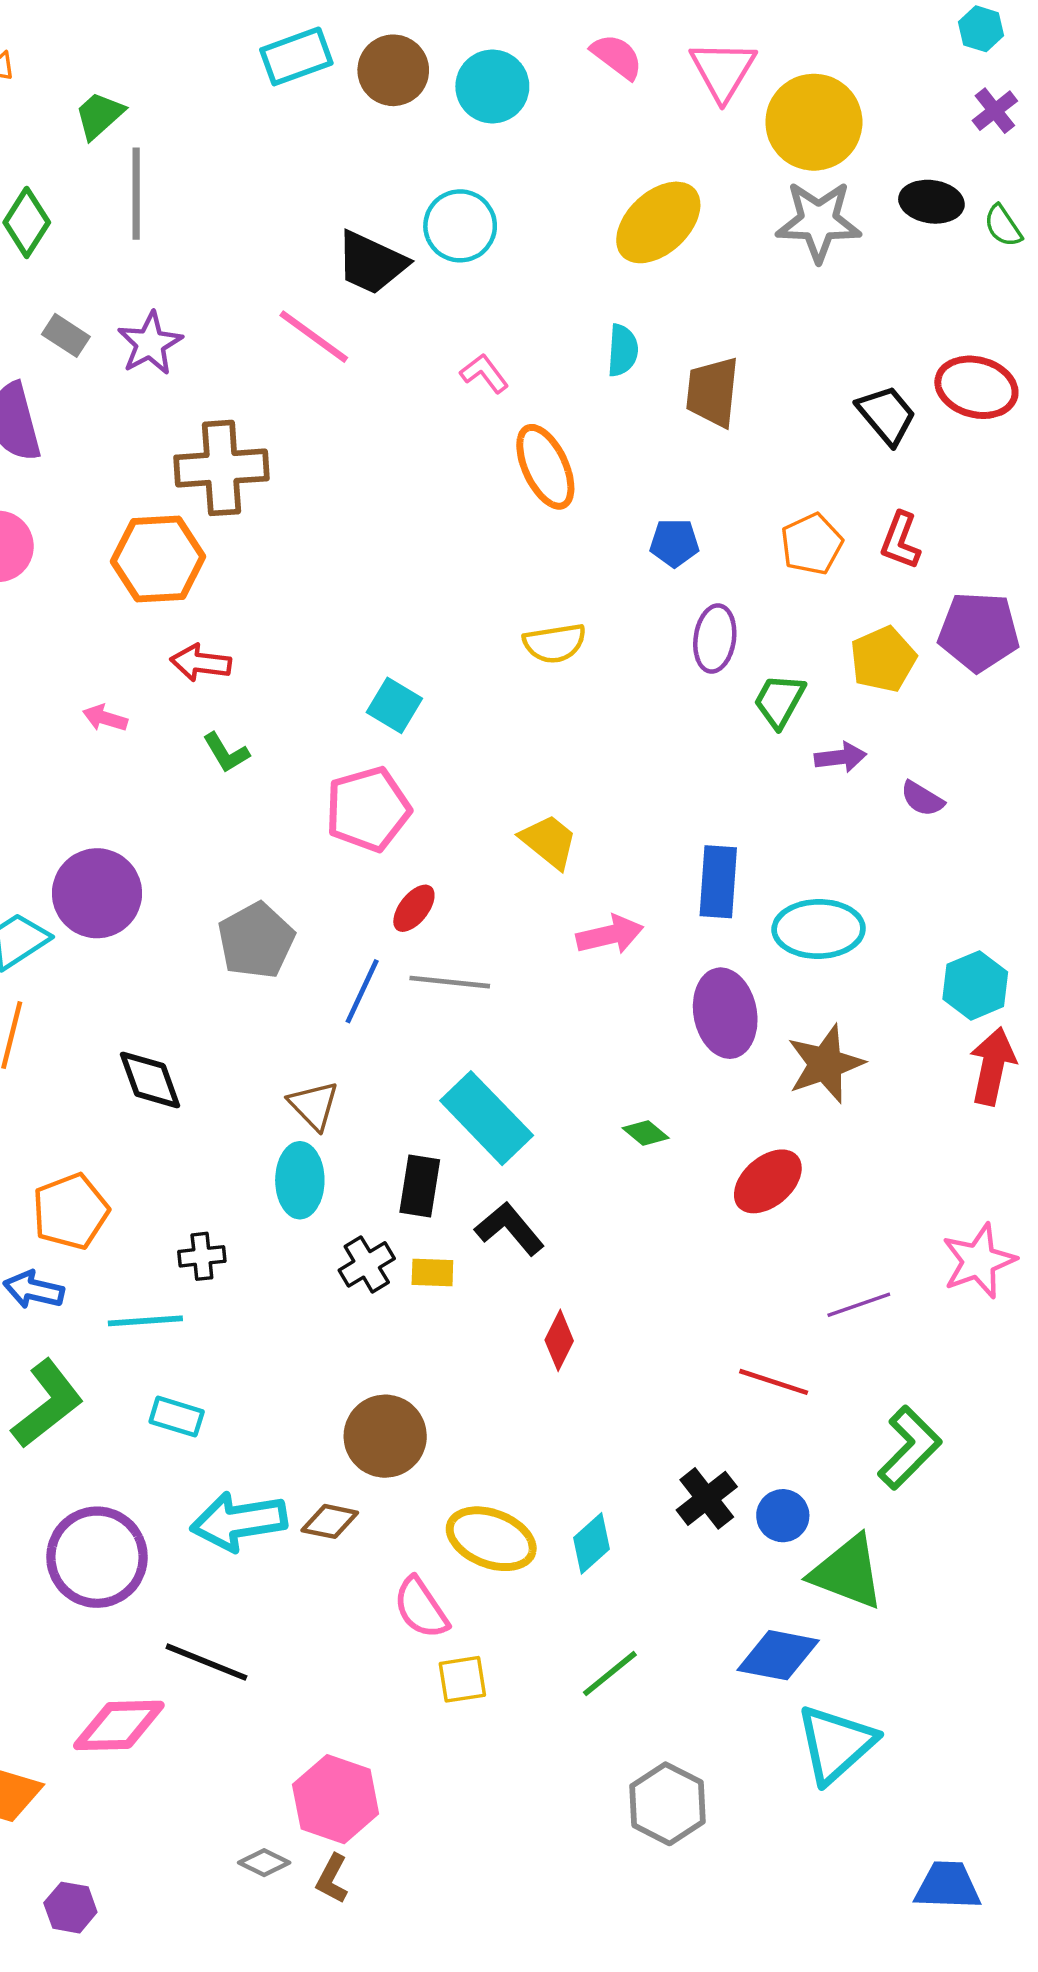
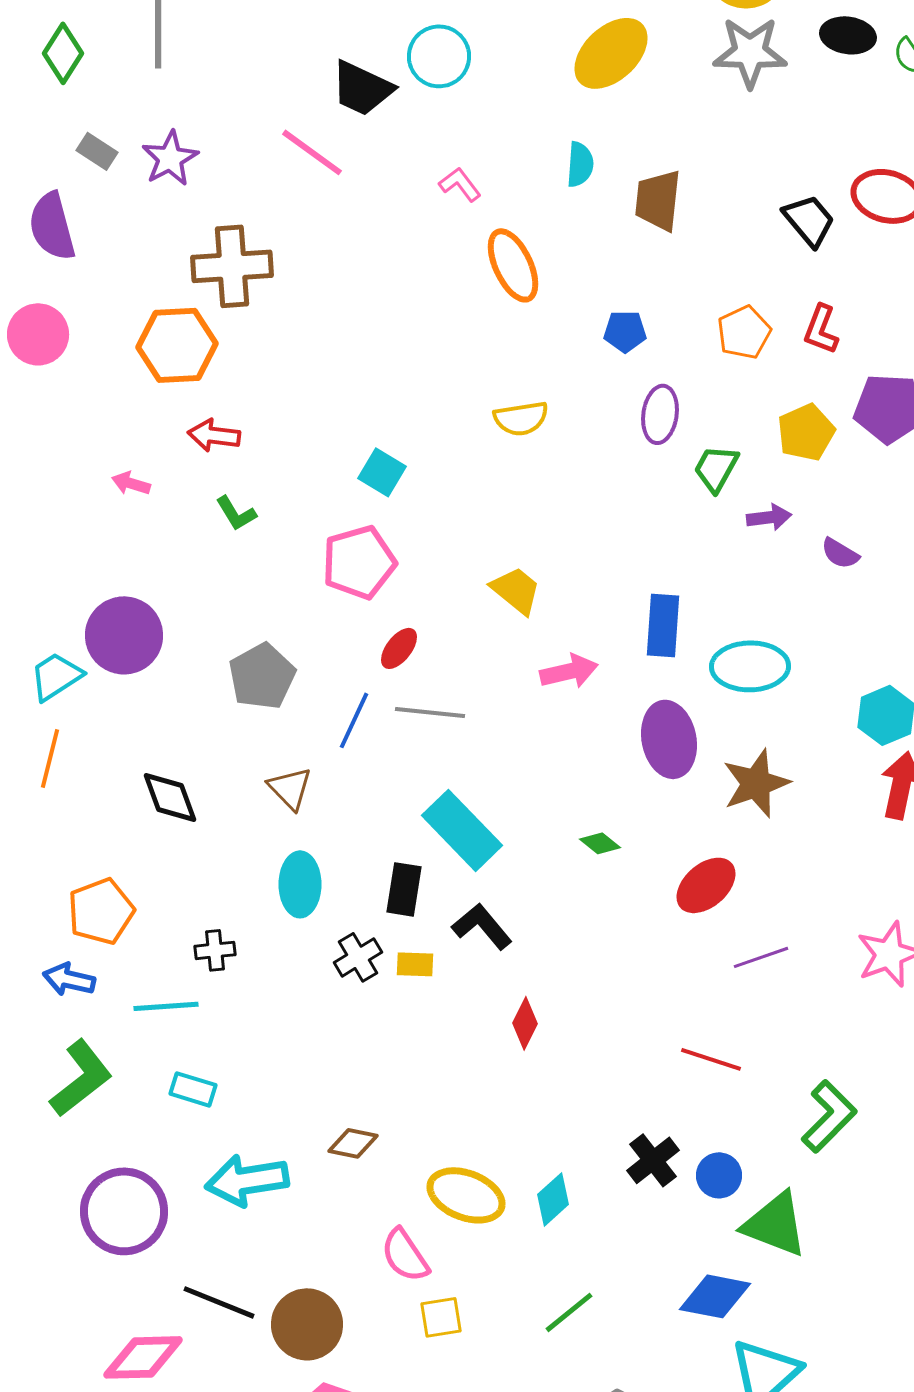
brown triangle: (314, 1105) -> (290, 788), moved
purple line: (859, 1305) -> (761, 957), moved
brown circle: (385, 1436) -> (307, 1324), moved
brown diamond: (330, 1521) -> (353, 1143), moved

